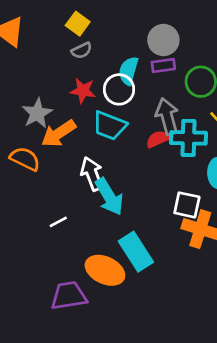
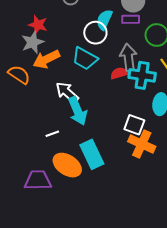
red star: (83, 91) -> (38, 25), moved
white arrow: (92, 174) -> (67, 92), turned -35
white line: (58, 222) -> (52, 134), moved

